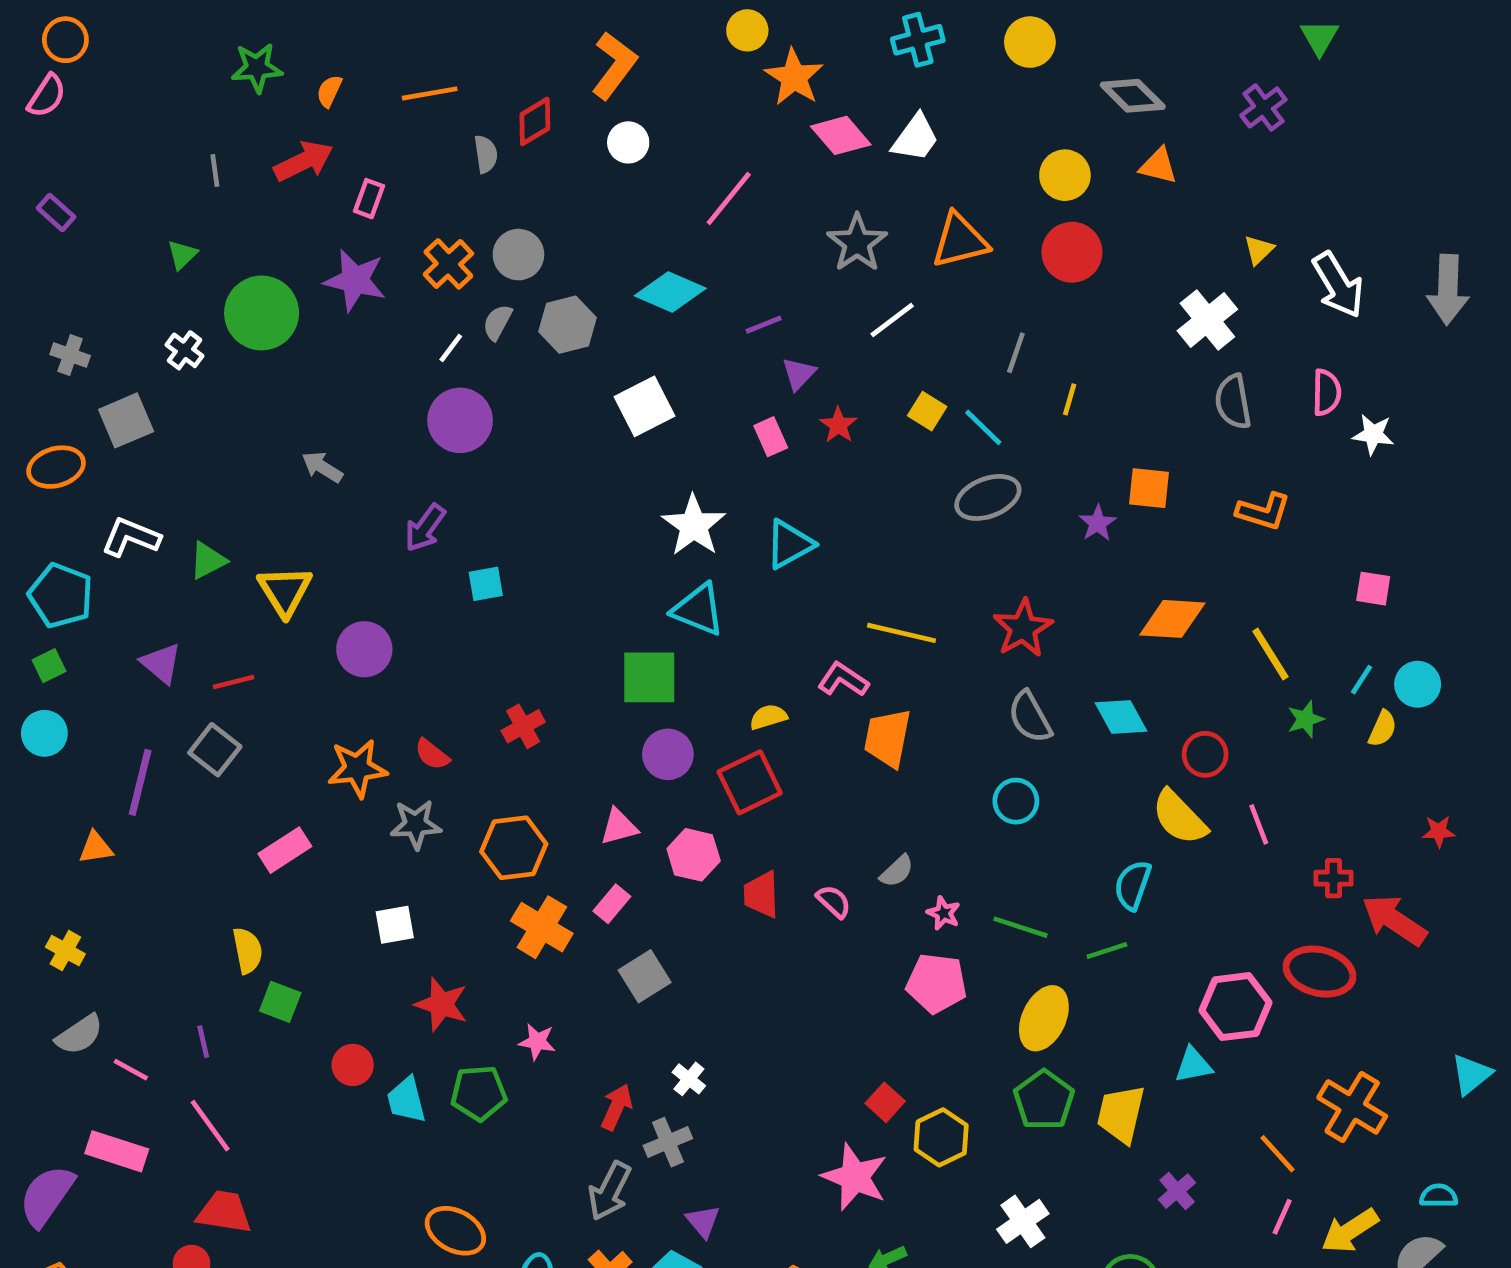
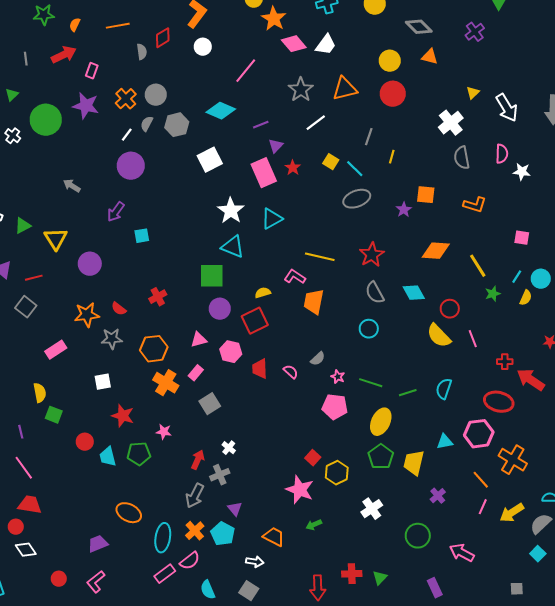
pink rectangle: (771, 437) -> (264, 173), size x1.8
cyan semicircle: (1133, 885) -> (444, 389), moved
pink hexagon: (1235, 1007) -> (479, 434), moved

